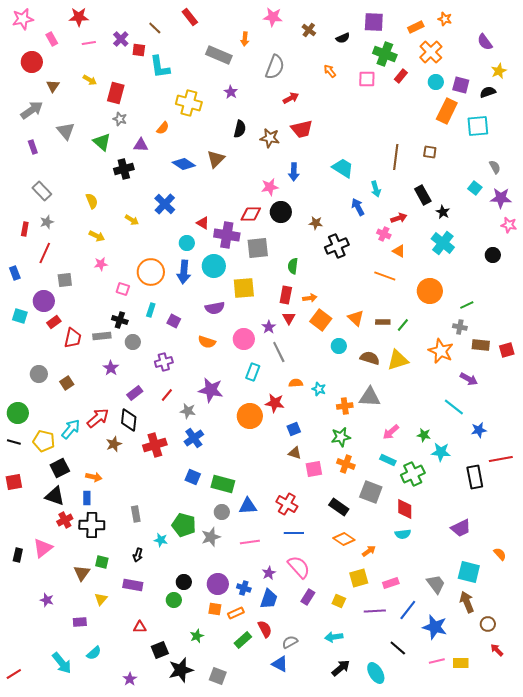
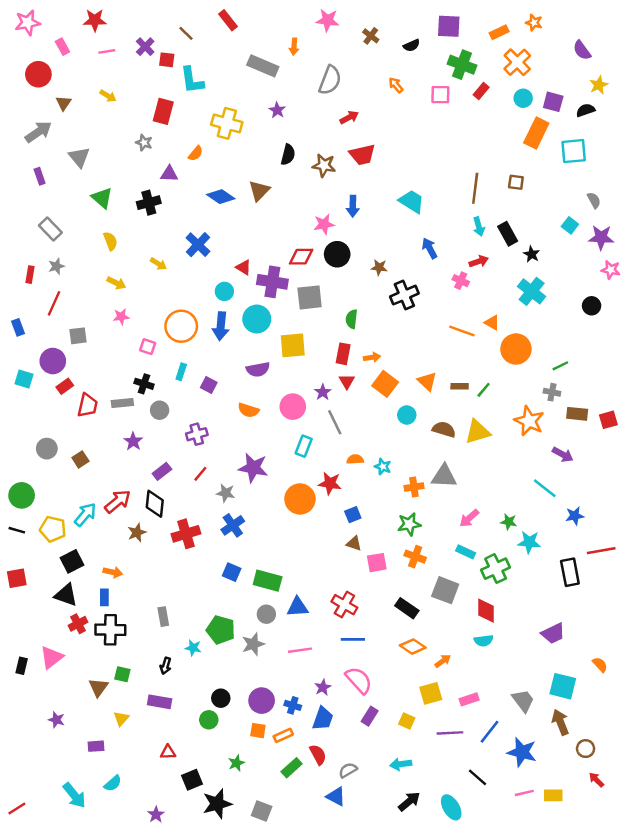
red rectangle: (116, 93) -> (163, 111), moved
green triangle: (102, 142) -> (102, 198), moved
cyan arrow: (376, 189) -> (479, 227), moved
orange triangle: (399, 251) -> (492, 323), moved

